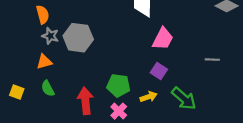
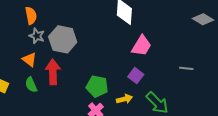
orange triangle: (44, 62) -> (29, 60), turned 49
red arrow: (85, 101) -> (53, 72), moved

